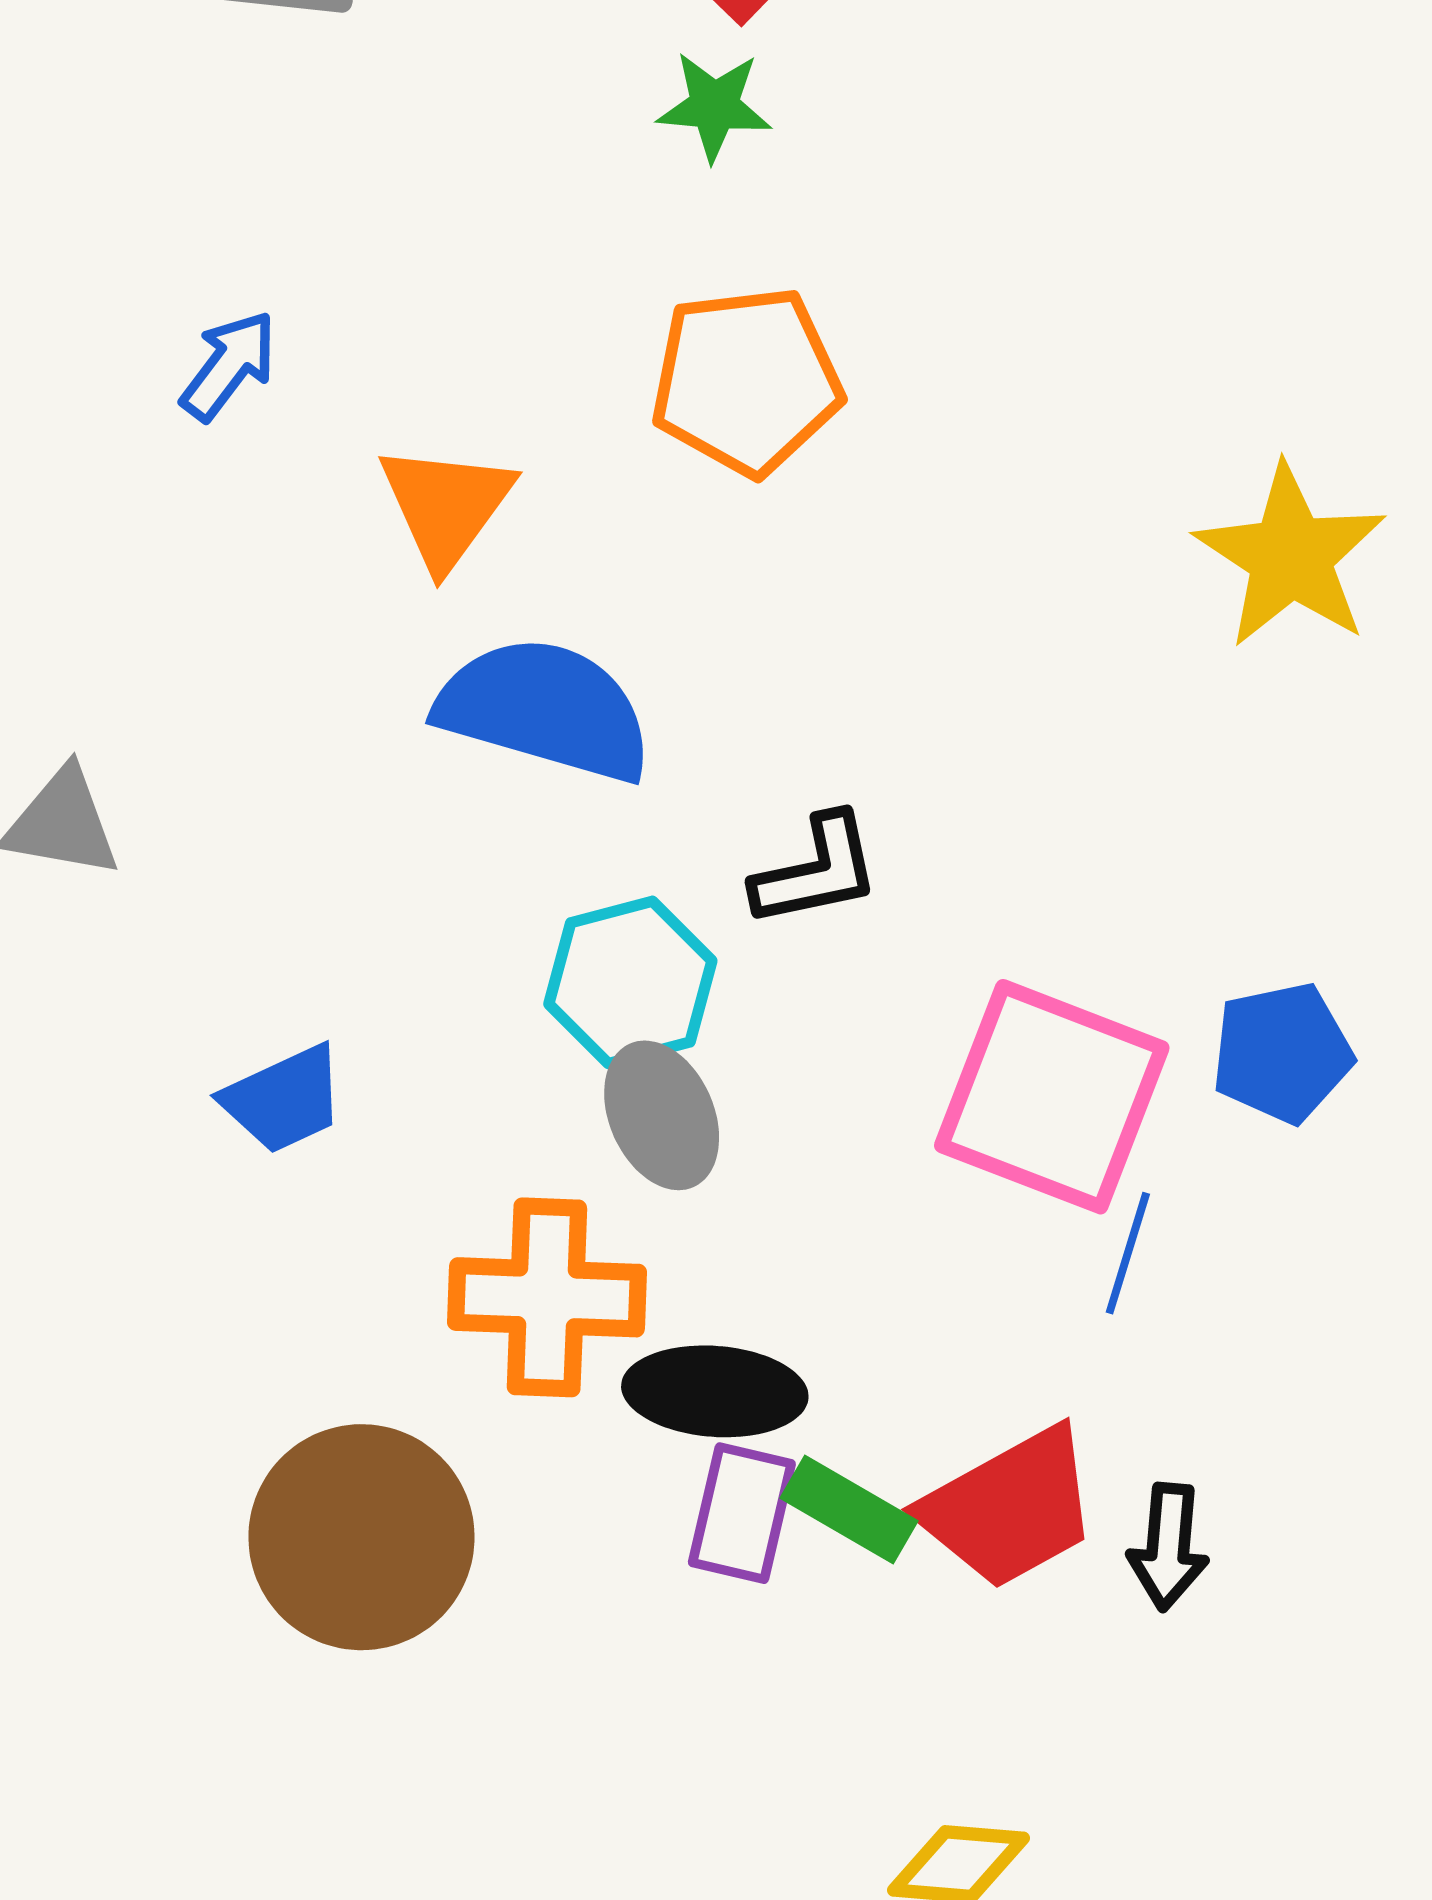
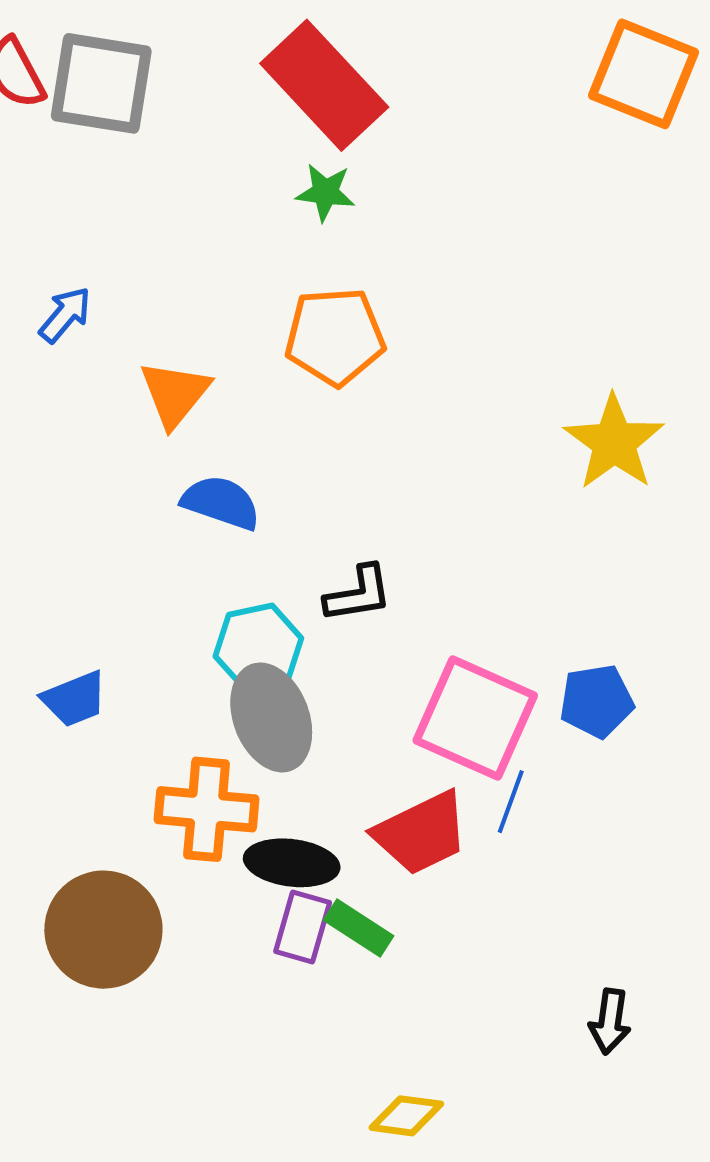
blue semicircle: (545, 709) -> (221, 503), size x0.7
gray ellipse: (662, 1115) -> (271, 717), size x1.4
red trapezoid: (1010, 1508) -> (421, 833), moved
black arrow: (1168, 1547) -> (610, 1021), moved

